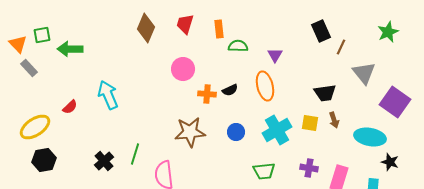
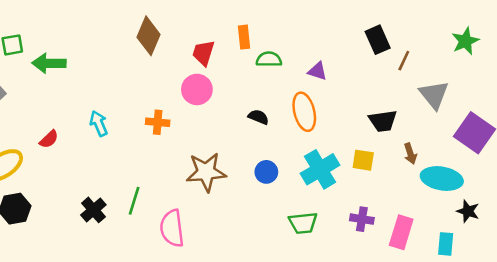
red trapezoid: (185, 24) -> (203, 53), moved
purple triangle: (275, 55) -> (317, 71), turned -42
black semicircle: (230, 90) -> (258, 117), turned -133
orange cross: (207, 94) -> (158, 122), moved
cyan arrow: (108, 95) -> (99, 124), size x0.7
brown arrow: (334, 120) -> (410, 154), moved

